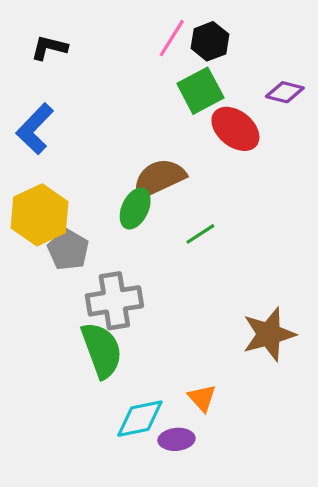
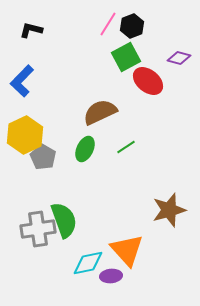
green ellipse: (135, 208) -> (85, 149), moved
gray cross: (114, 301) -> (38, 229), moved
orange triangle: (202, 398) -> (127, 250), size x1.8

